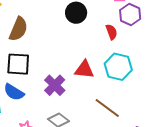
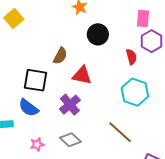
brown semicircle: (18, 29) -> (60, 56), moved, size x0.7
red triangle: (84, 70) -> (82, 75), moved

